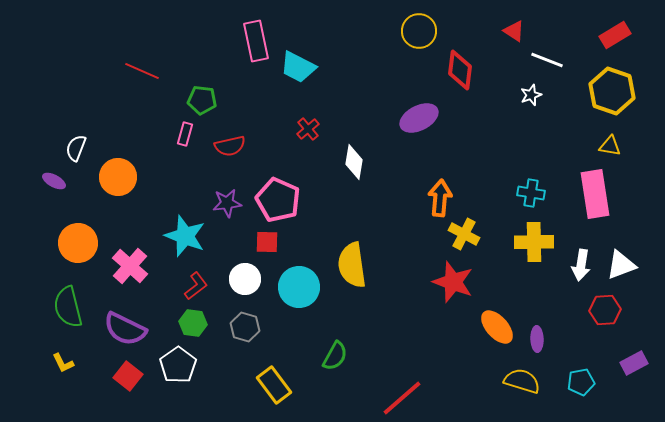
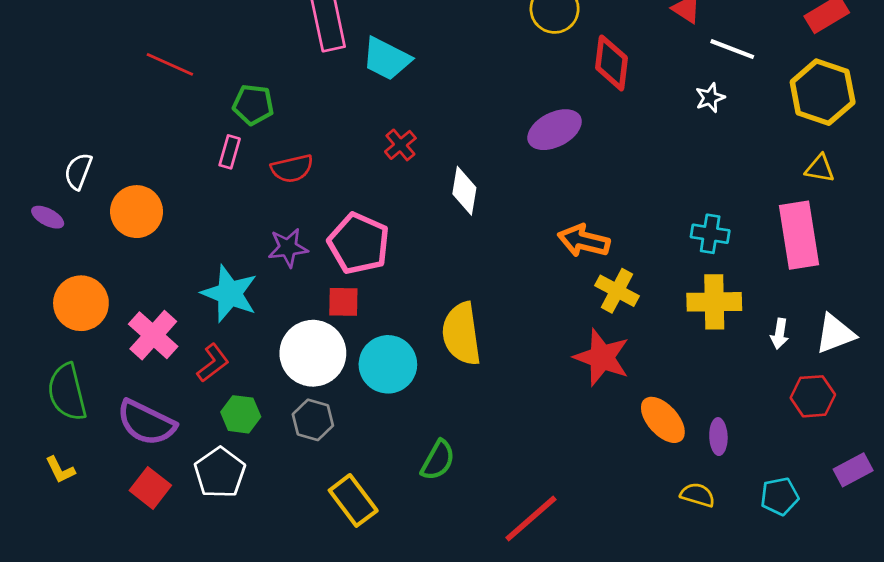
orange arrow: (440, 198) -> (584, 241), turned -81
white arrow: (581, 265) -> (780, 334), size x0.7
white circle: (245, 279) -> (313, 353), size x1.5
red L-shape: (196, 286) -> (213, 363), moved
yellow semicircle: (522, 381) -> (698, 495), size x0.7

